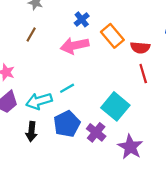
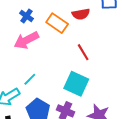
red semicircle: (140, 48) -> (81, 14), moved
red line: (143, 74) -> (83, 52), moved

